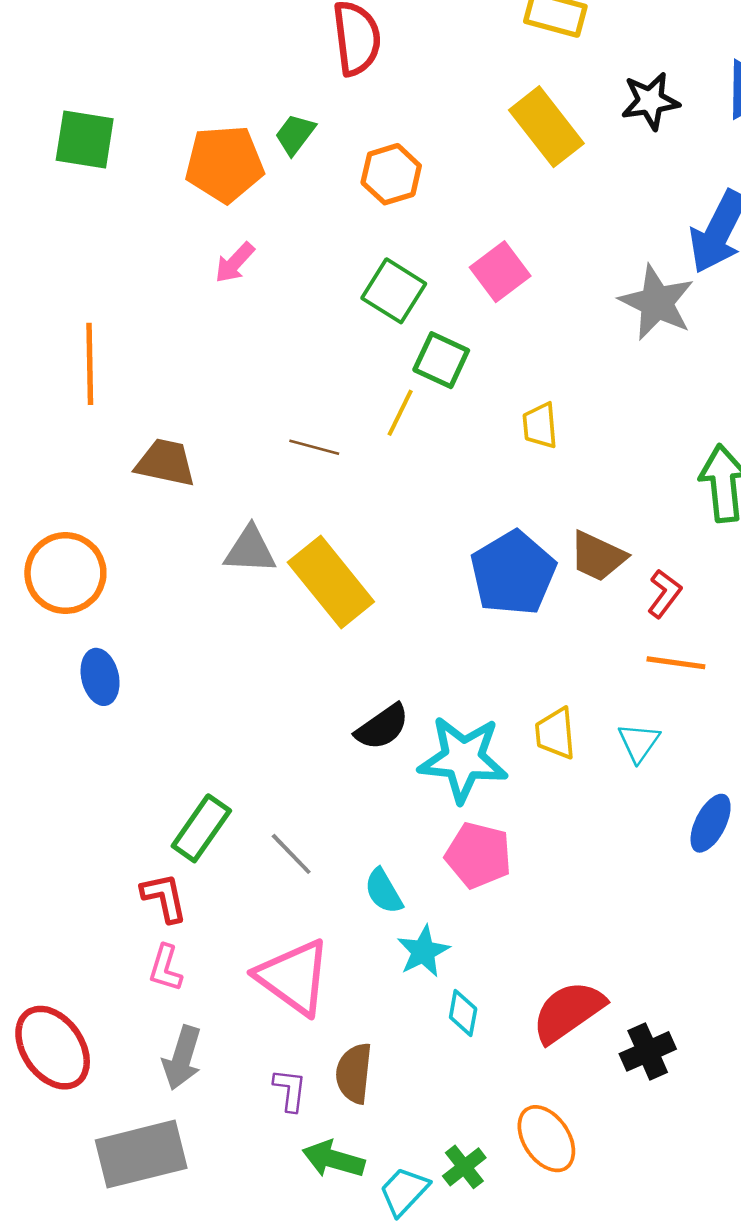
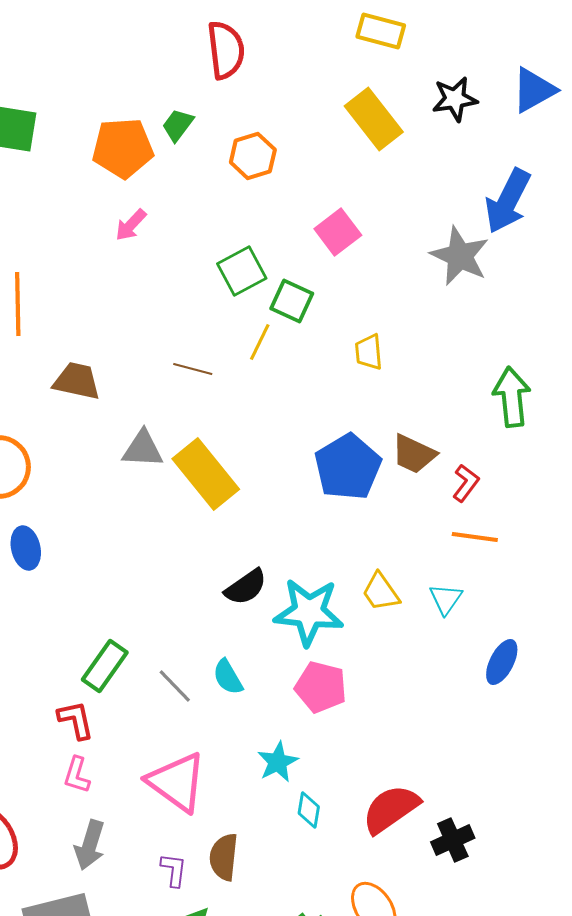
green square: (394, 291) -> (242, 271), moved, turned 30
yellow trapezoid: (555, 733) -> (381, 592), turned -30
cyan semicircle: (383, 891) -> (228, 677), moved

